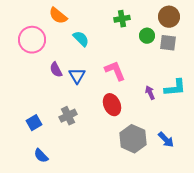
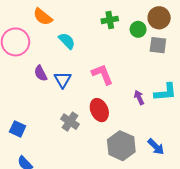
green circle: (147, 36) -> (138, 29), moved
gray cross: (68, 116) -> (70, 122), moved, turned -30
blue square: (34, 123) -> (18, 129), turned -35

